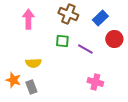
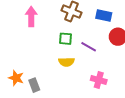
blue rectangle: (100, 18) -> (104, 16), turned 56
yellow semicircle: (33, 63) -> (66, 62), moved

